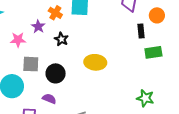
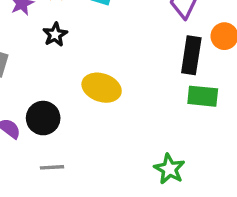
black rectangle: (141, 31) -> (191, 55), size x1.5
black circle: (56, 73) -> (43, 118), moved

